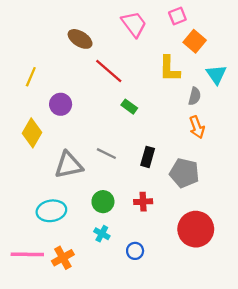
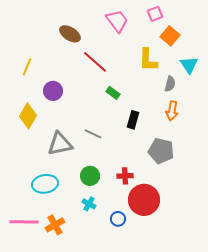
orange arrow: (197, 127) -> (172, 111), turned 30
black rectangle: (148, 157) -> (133, 120), moved
red circle: (196, 229) -> (144, 200), moved

